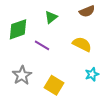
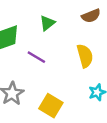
yellow semicircle: (82, 44) -> (85, 56), turned 48

